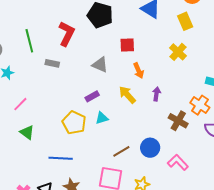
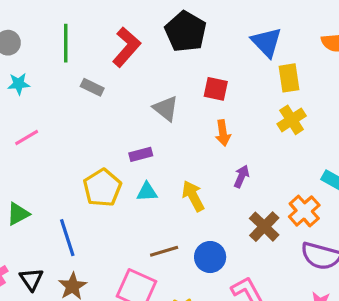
yellow rectangle: (185, 21) -> (289, 78), moved
yellow arrow: (127, 95) -> (193, 196), moved
green triangle: (27, 132) -> (18, 214), moved, turned 42
blue line: (61, 158) -> (67, 238), turned 55

